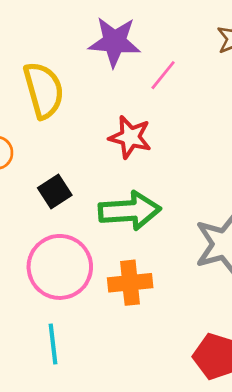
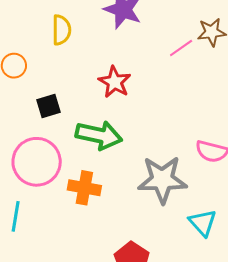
pink line: (163, 75) -> (181, 48), moved
yellow semicircle: (44, 90) -> (61, 30), size x0.7

